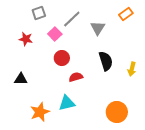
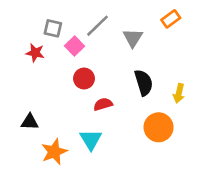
gray square: (39, 13) -> (53, 28), moved, turned 32
black triangle: (21, 79) -> (30, 122), moved
cyan triangle: (67, 103) -> (91, 139), turned -48
orange circle: (117, 112) -> (159, 127), moved

